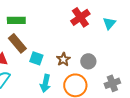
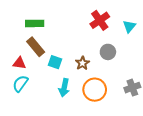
gray circle: (88, 61) -> (108, 52), moved

